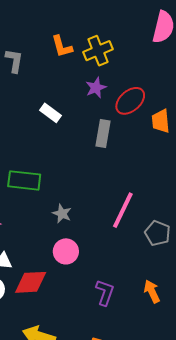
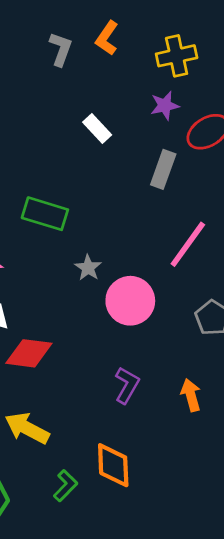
orange L-shape: (62, 47) -> (107, 38), moved, turned 40
pink line: (123, 210) -> (188, 244), moved
pink circle: (66, 251) -> (130, 301), moved, size x1.4

